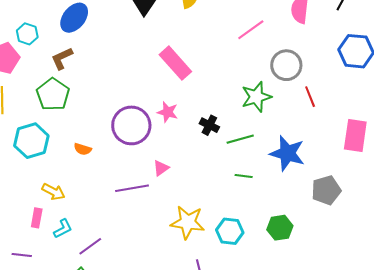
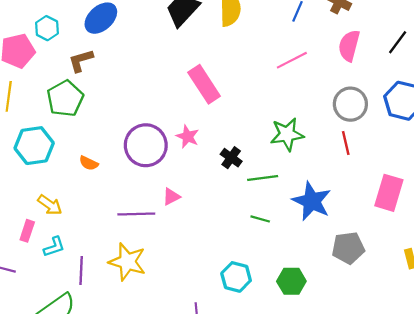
gray circle: (286, 65) -> (350, 104), moved
yellow star: (188, 222) -> (127, 262), moved
purple line: (90, 246) -> (81, 271), turned -60

